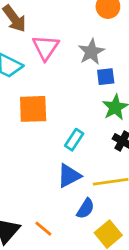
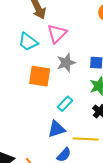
gray star: (91, 52) -> (66, 63), moved

